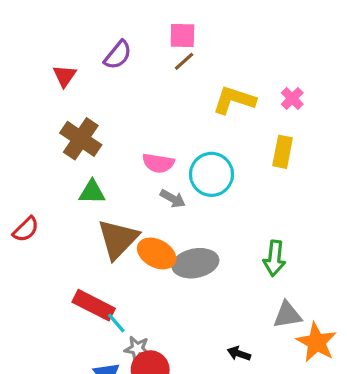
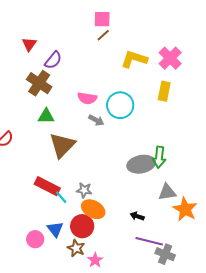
purple semicircle: (118, 55) -> (53, 60), moved
pink cross: (292, 98) -> (170, 58), size x1.6
orange ellipse: (157, 253) -> (93, 209), moved
gray ellipse: (195, 263) -> (141, 164), moved
gray star: (137, 349) -> (84, 190), moved

